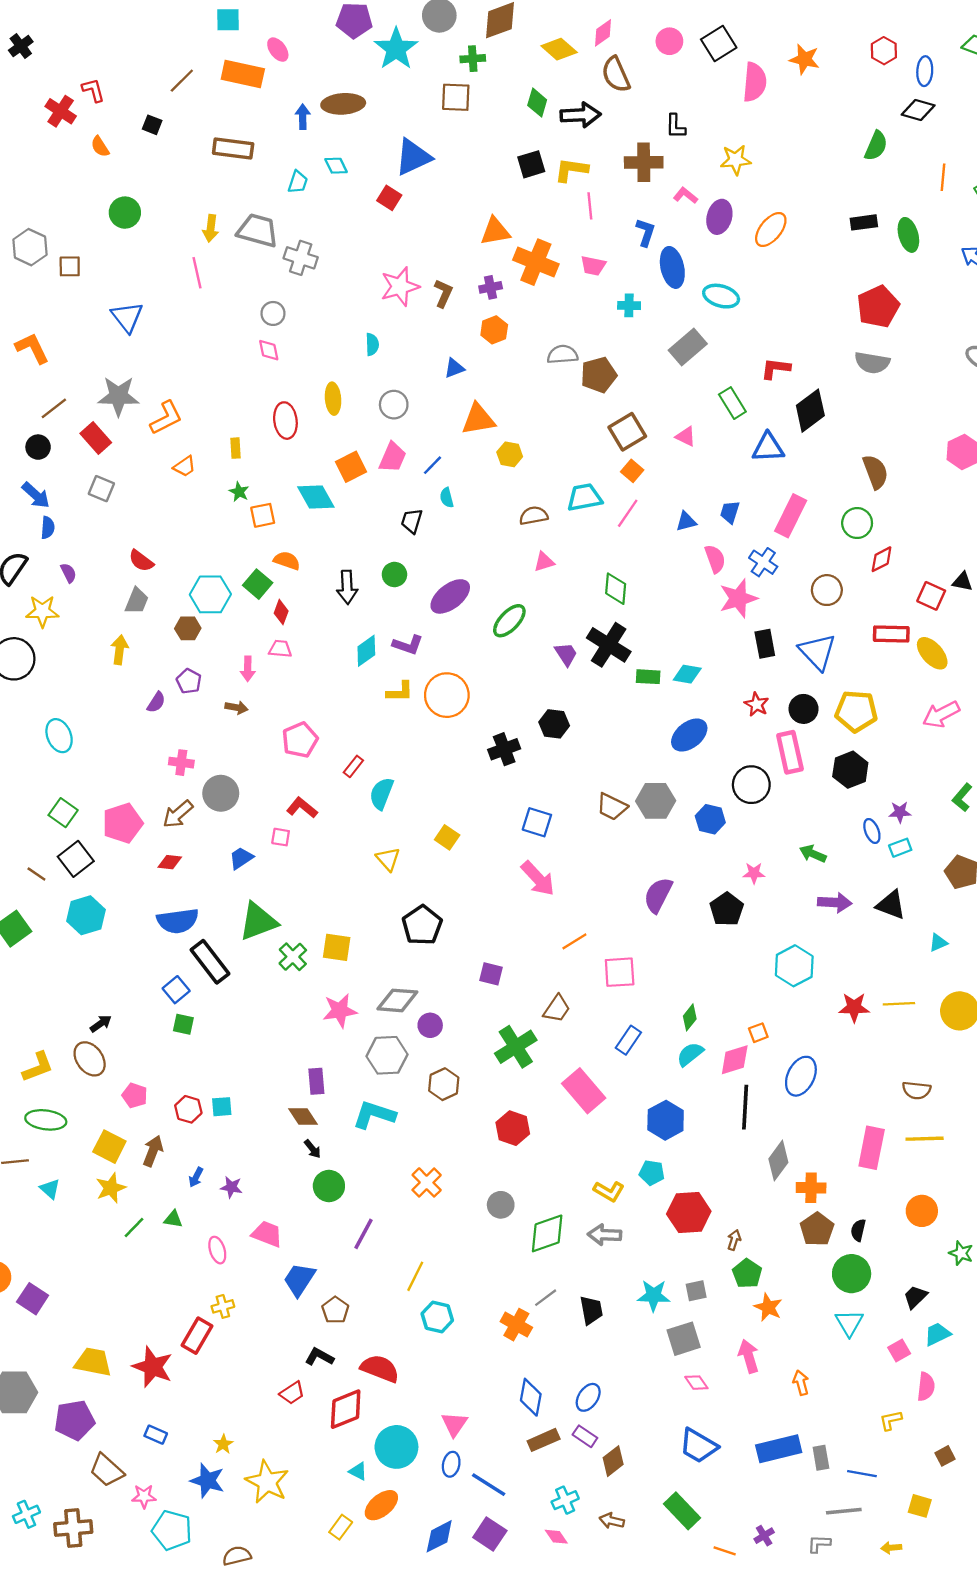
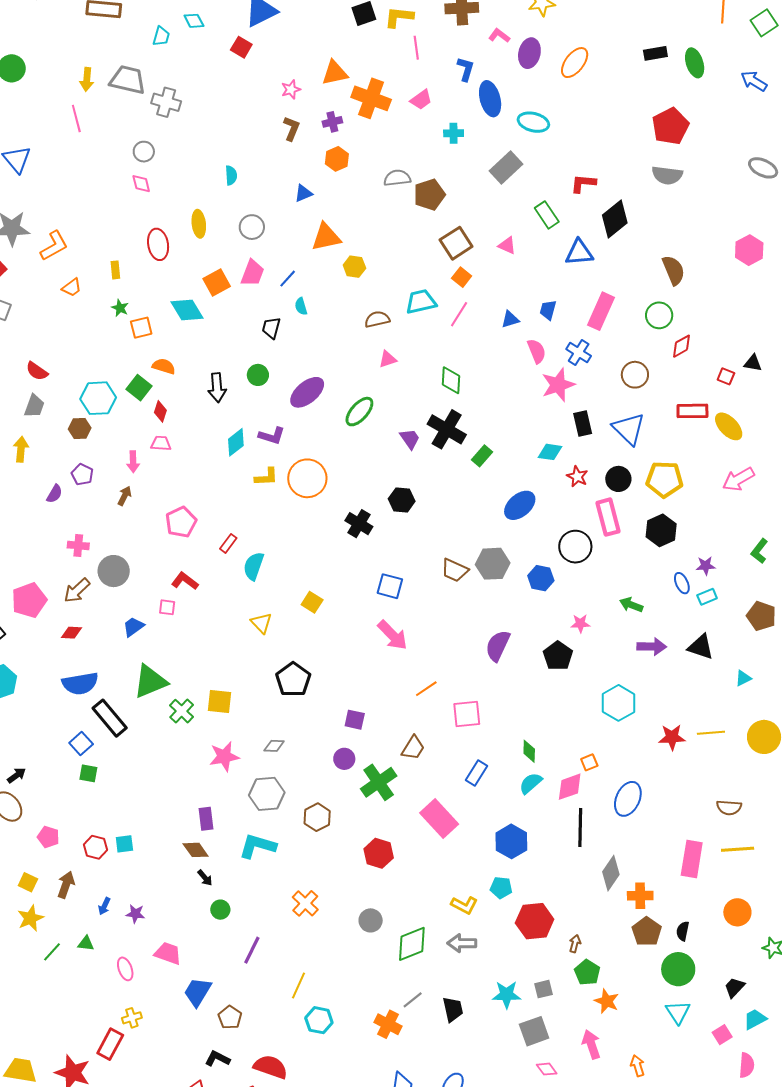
pink trapezoid: (593, 266) -> (421, 100), turned -45
pink star: (400, 287) -> (291, 89), moved, size x0.6
red square: (931, 596) -> (726, 376), size x0.7
cyan diamond: (687, 674) -> (550, 452), moved
green rectangle: (648, 677) -> (482, 456), turned -50
brown arrow: (236, 708) -> (125, 496), turned -72
black cross: (504, 749) -> (359, 524), turned -36
gray diamond: (397, 1000) -> (274, 746), size x0.6
green diamond: (690, 1017) -> (529, 751), turned -35
purple circle: (430, 1025) -> (344, 759), moved
yellow square: (109, 1147) -> (28, 882), size x0.7
green circle: (329, 1186) -> (220, 910), size x0.7

